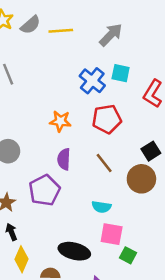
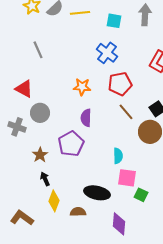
gray arrow: (111, 35) -> (145, 15), moved, turned -40
cyan square: (121, 73) -> (114, 21), moved
brown line: (104, 163) -> (126, 112), moved
cyan semicircle: (101, 207) -> (118, 156), turned -98

